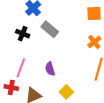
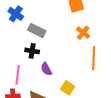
black cross: (23, 34) -> (32, 51), moved

